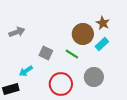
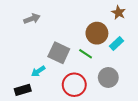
brown star: (103, 23) -> (119, 13), moved
gray arrow: (17, 32) -> (32, 19), moved
gray square: (46, 53) -> (59, 53), size x1.5

